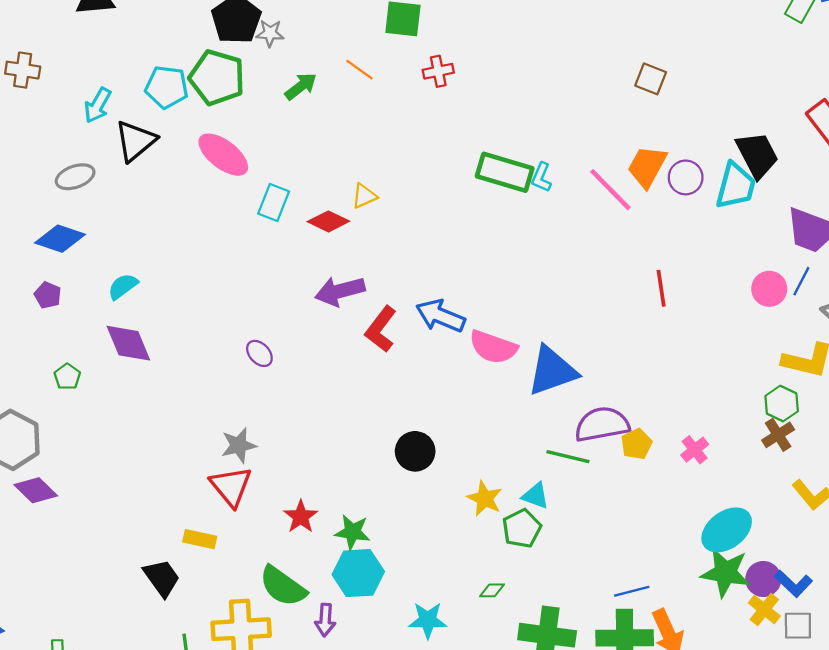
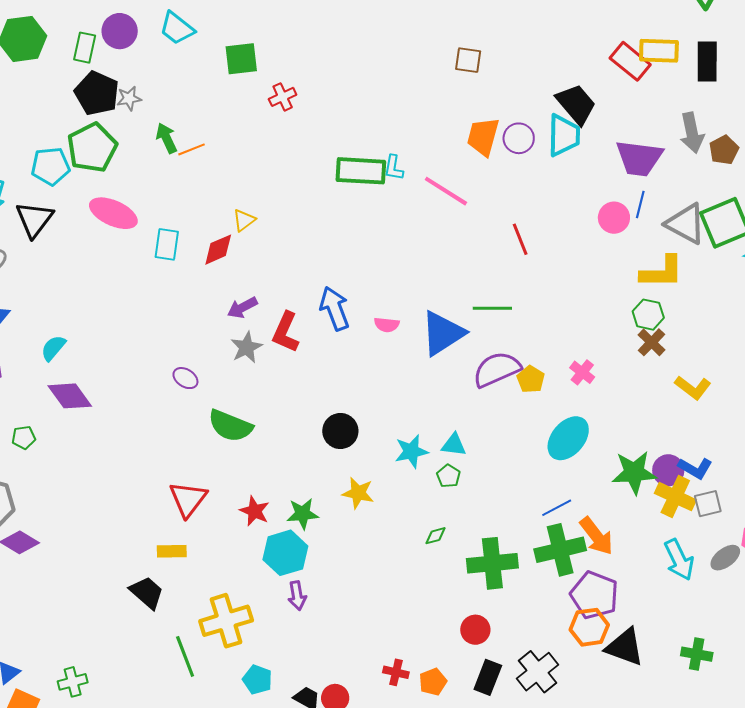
orange line: (360, 70) -> (192, 149), moved, turned -44
green pentagon: (217, 77) -> (92, 148), turned -30
green arrow: (301, 86) -> (167, 138), turned -64
pink line: (610, 190) -> (446, 191), moved
red diamond: (328, 221) -> (218, 250), turned -36
purple arrow: (340, 291) -> (242, 308), size x0.7
blue arrow: (440, 316) -> (335, 308), turned 60
pink semicircle: (493, 347) -> (387, 325), size x0.6
green pentagon: (67, 377) -> (24, 438), turned -30
gray star: (239, 445) -> (246, 347), moved
green line: (568, 457) -> (492, 308), moved
red triangle: (231, 486) -> (188, 499), turned 30
yellow star: (485, 498) -> (358, 493), moved
green pentagon: (522, 528) -> (449, 476), size x0.7
cyan ellipse: (727, 530) -> (568, 438), moved
cyan hexagon: (358, 573) -> (285, 553), moved
green semicircle: (283, 586) -> (230, 426), moved
yellow cross: (764, 609) -> (675, 497), size x1.4
cyan star: (428, 620) -> (411, 451), moved

